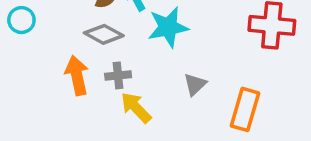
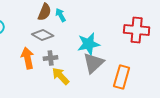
cyan star: (168, 27) -> (89, 44), moved
gray triangle: (195, 84) -> (94, 63), size x1.6

